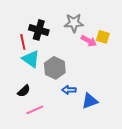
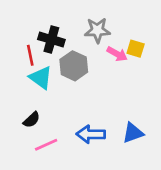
gray hexagon: (55, 68) -> (74, 66), moved
blue arrow: (69, 90) -> (91, 134), moved, size x1.5
blue triangle: (90, 101) -> (133, 133), moved

